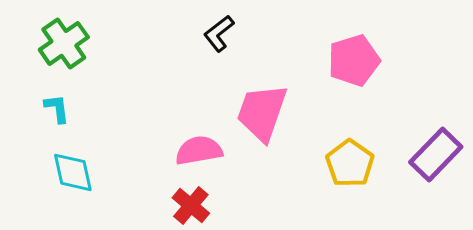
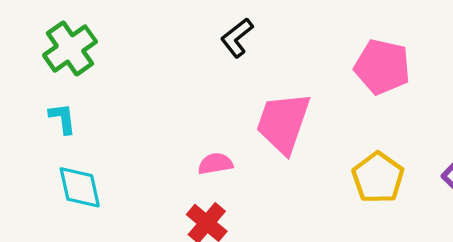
pink pentagon: (354, 60) -> (382, 67), turned 30
pink semicircle: (199, 150) -> (215, 164), size x0.7

